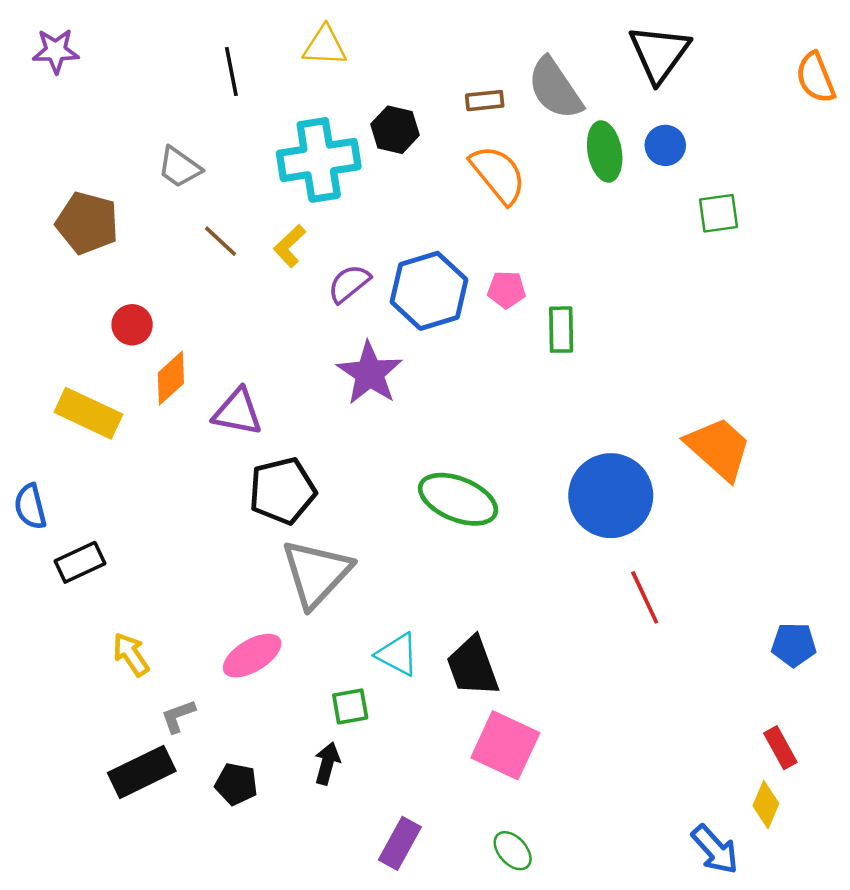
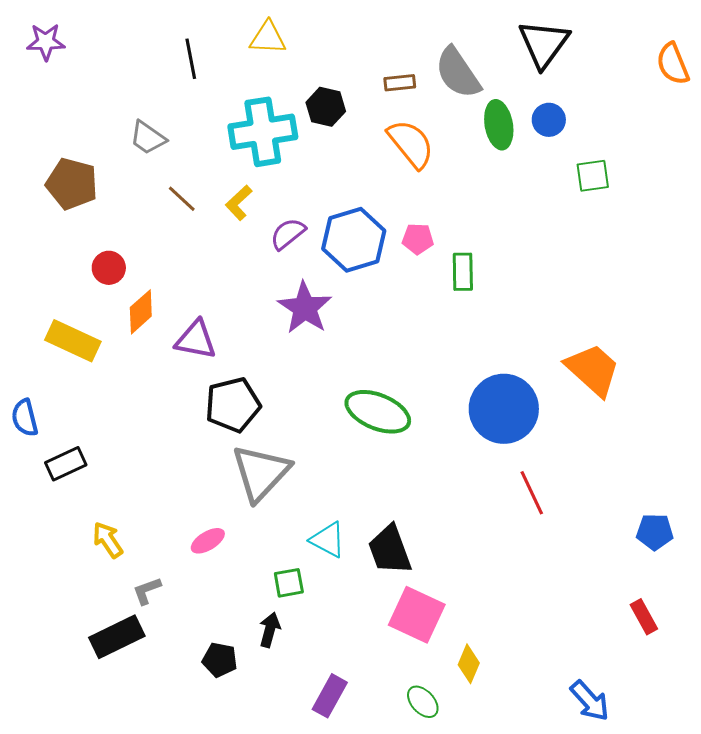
pink ellipse: (252, 656) -> (208, 541), size x0.7
black pentagon: (236, 784) -> (220, 660), moved
yellow diamond: (766, 805) -> (469, 664), moved

